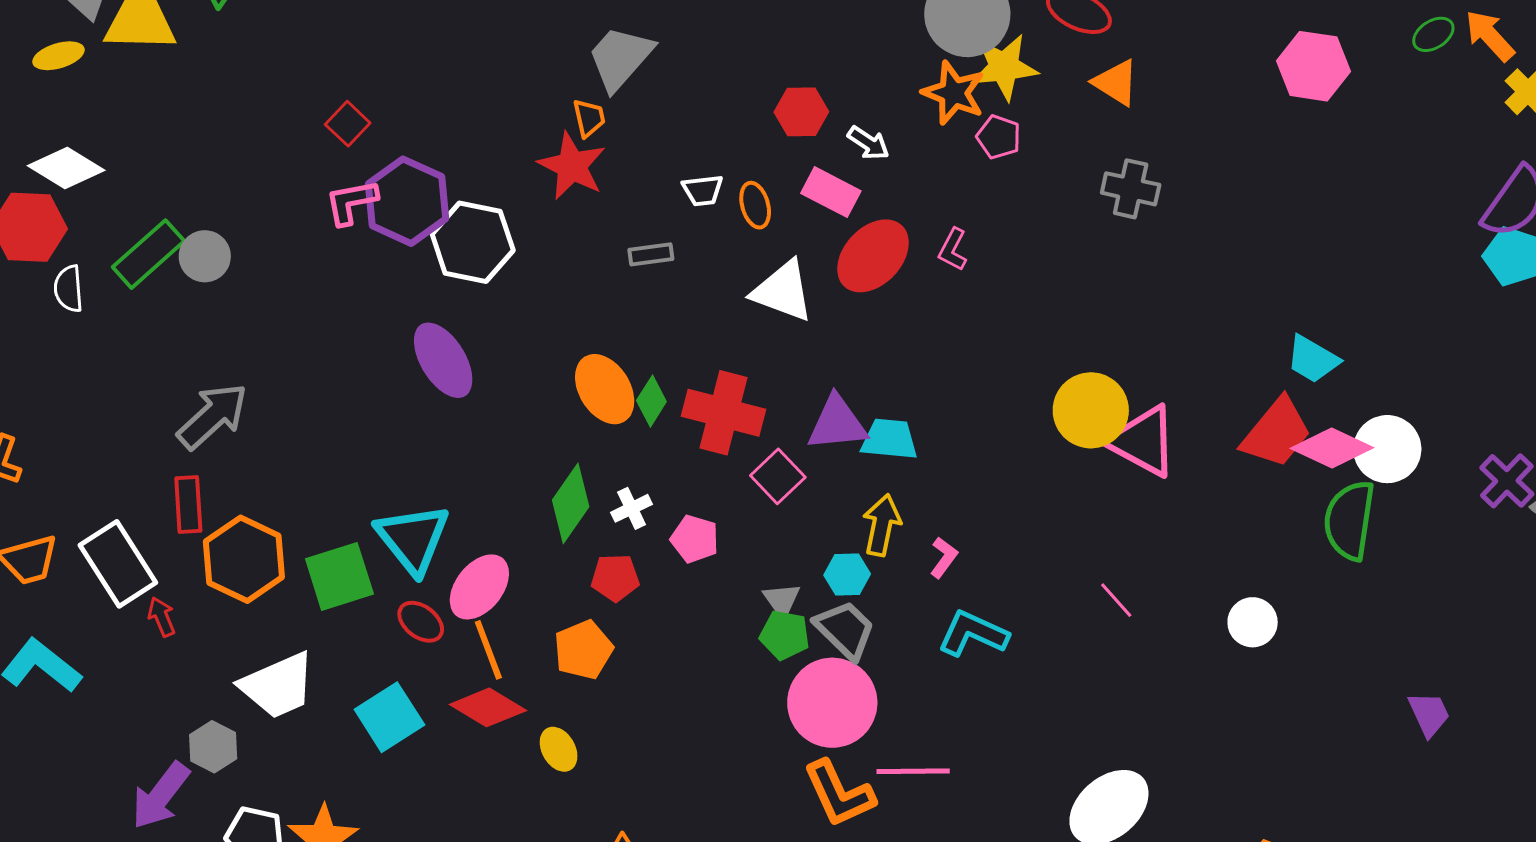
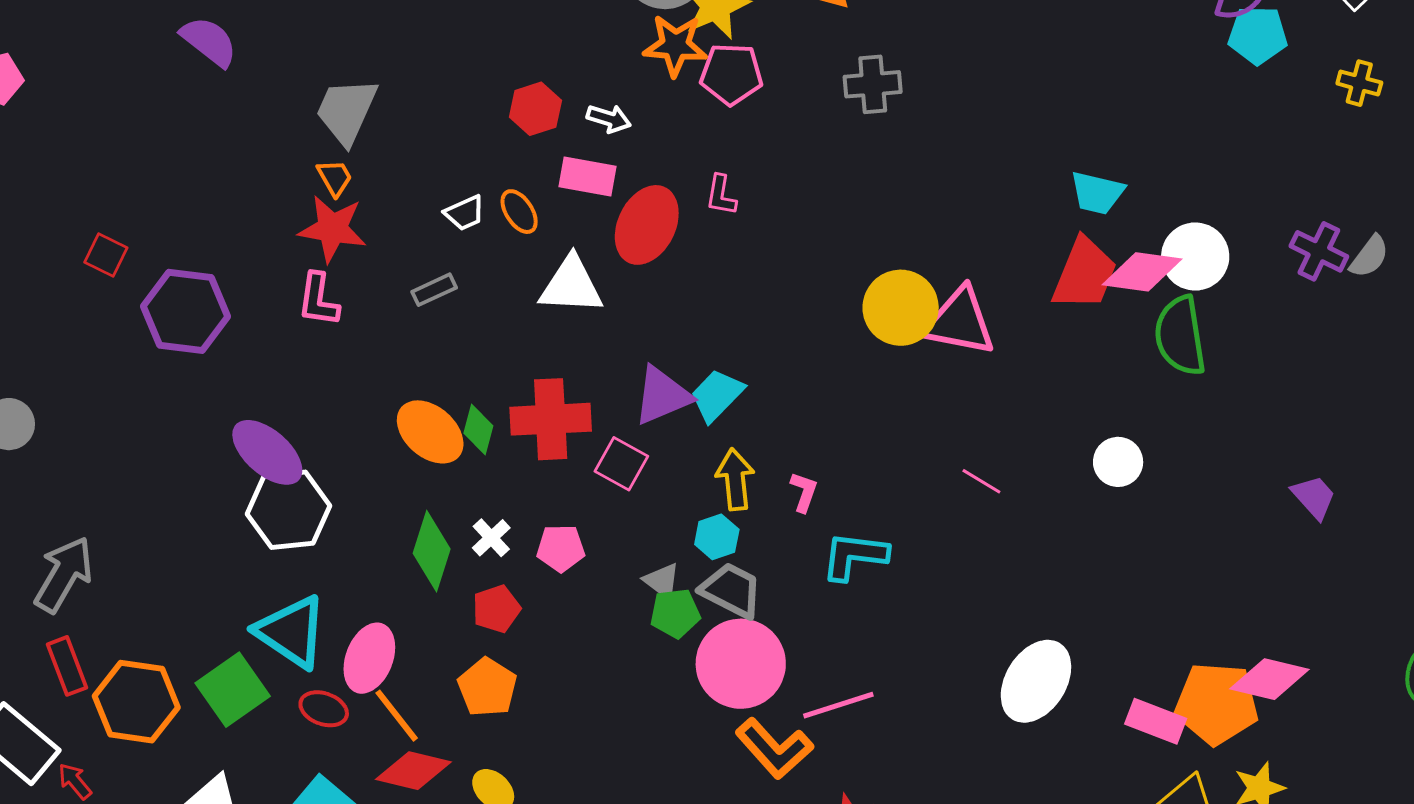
pink pentagon: (999, 137) -> (731, 74), size x1.4
pink L-shape: (351, 202) -> (318, 300), moved, turned -54
white hexagon: (473, 242) -> (288, 510), moved
cyan trapezoid: (889, 439) -> (717, 395), turned -34

